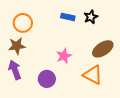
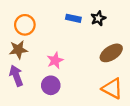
pink star: (64, 56) -> (55, 60), moved
orange triangle: (93, 75) -> (112, 89), moved

